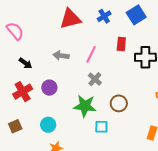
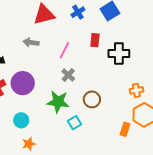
gray arrow: (61, 56) -> (31, 42), moved
purple circle: (49, 88) -> (23, 83), size x1.5
cyan square: (101, 127) -> (74, 123), turned -32

